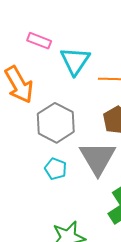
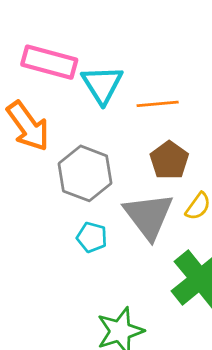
pink rectangle: (39, 41) -> (49, 62), size x1.6

